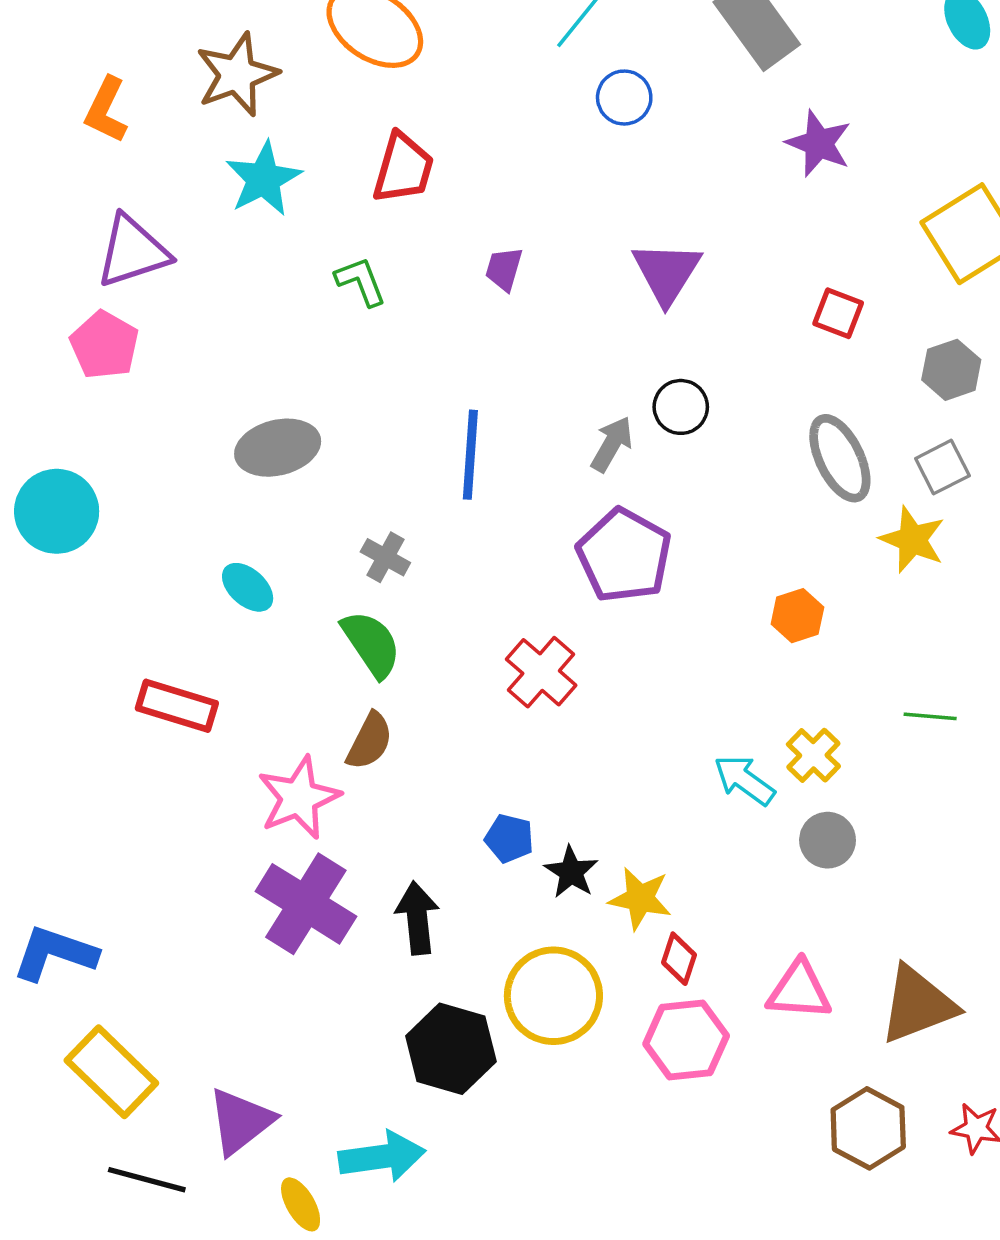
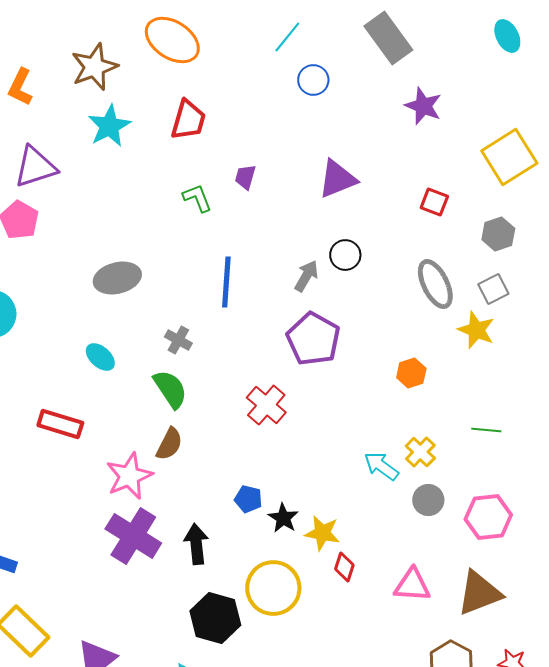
purple triangle: (667, 273) -> (337, 179), turned 36
green L-shape: (361, 281) -> (197, 198), moved
pink hexagon: (686, 1040) -> (488, 517), moved

